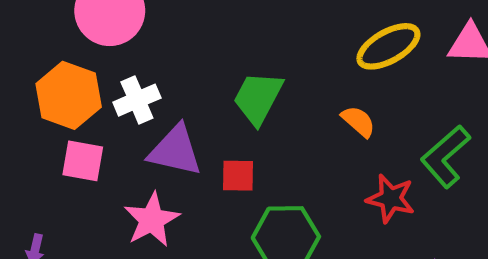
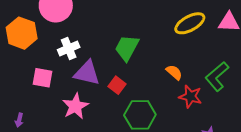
orange hexagon: (69, 95) -> (22, 33), moved
orange semicircle: (358, 121) -> (174, 72), moved
red square: (238, 176) -> (117, 85), turned 36

